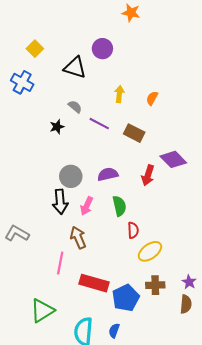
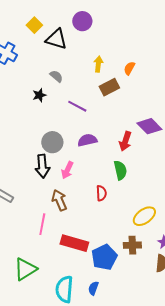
yellow square: (35, 49) -> (34, 25), moved
purple line: (99, 124) -> (77, 106), moved
brown rectangle: (134, 133) -> (109, 87), moved, turned -54
green semicircle: (119, 206) -> (120, 170), moved
red semicircle: (133, 230) -> (101, 193), moved
yellow ellipse: (150, 251) -> (144, 216), moved

